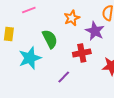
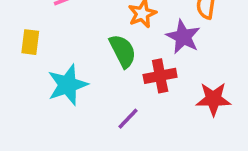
green semicircle: (50, 39) -> (123, 51), moved

